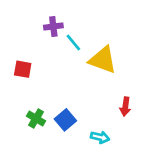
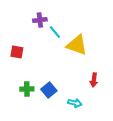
green cross: (36, 118) -> (27, 89), turned -32

